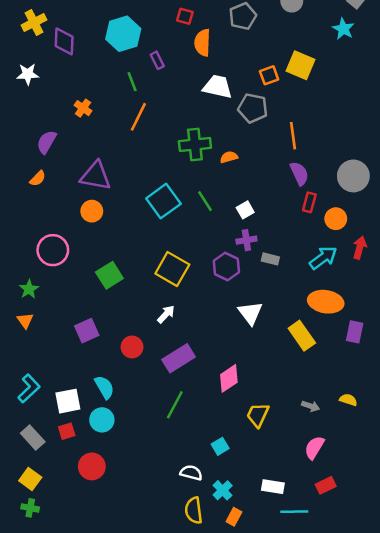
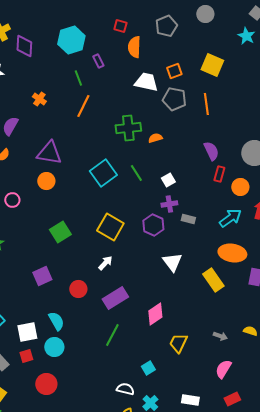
orange square: (269, 75) -> (174, 71), moved
orange line: (293, 136) -> (206, 104), moved
pink circle: (53, 250) -> (12, 200), moved, size x0.6

